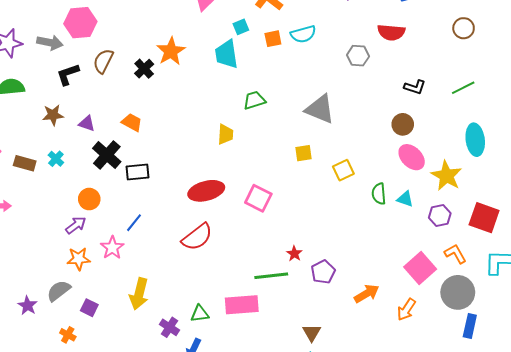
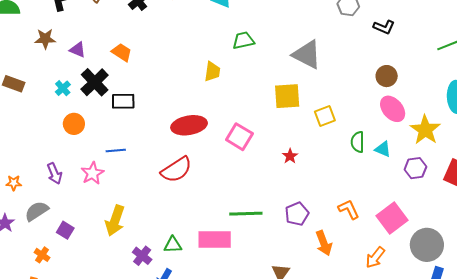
black L-shape: (415, 87) -> (384, 27), moved
yellow square: (303, 153) -> (287, 96), size x1.6
cyan cross: (56, 159) -> (63, 88), moved
blue line: (134, 223) -> (116, 151), turned 42
purple arrow: (76, 225) -> (54, 174), moved, turned 100
red star: (294, 254) -> (290, 156), moved
orange L-shape: (455, 254) -> (349, 209), moved
orange star: (79, 259) -> (14, 183), moved, size x0.7
orange arrow: (367, 294) -> (324, 243), moved, turned 95

